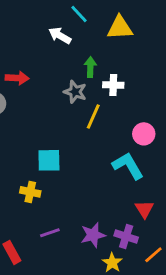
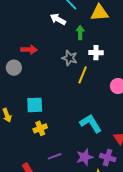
green arrow: (90, 67) -> (80, 33), moved
cyan square: (49, 160) -> (35, 105), moved
cyan L-shape: (128, 166) -> (91, 123), moved
yellow cross: (30, 192) -> (40, 128), turned -32

